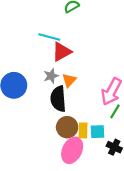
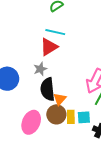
cyan line: (49, 37) -> (55, 32), moved
orange triangle: (69, 80) -> (60, 99), moved
pink ellipse: (72, 150) -> (31, 122), moved

